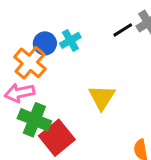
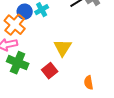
red square: (57, 138) -> (50, 71), moved, size x0.7

